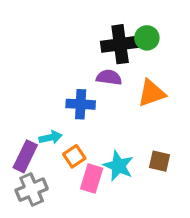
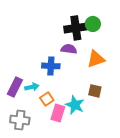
purple rectangle: (25, 156) -> (15, 87), moved
brown square: (160, 161) -> (95, 91), moved
gray cross: (32, 190) -> (20, 120), turned 30

